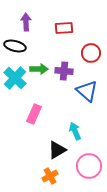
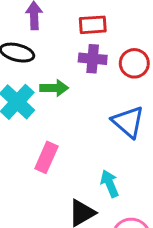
purple cross: (64, 71) -> (93, 59), moved

